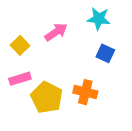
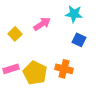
pink rectangle: (20, 79) -> (11, 69), moved

